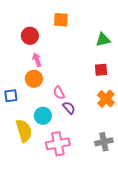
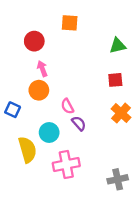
blue square: (11, 96) -> (13, 110), turned 32
gray cross: (104, 142) -> (118, 179), moved

